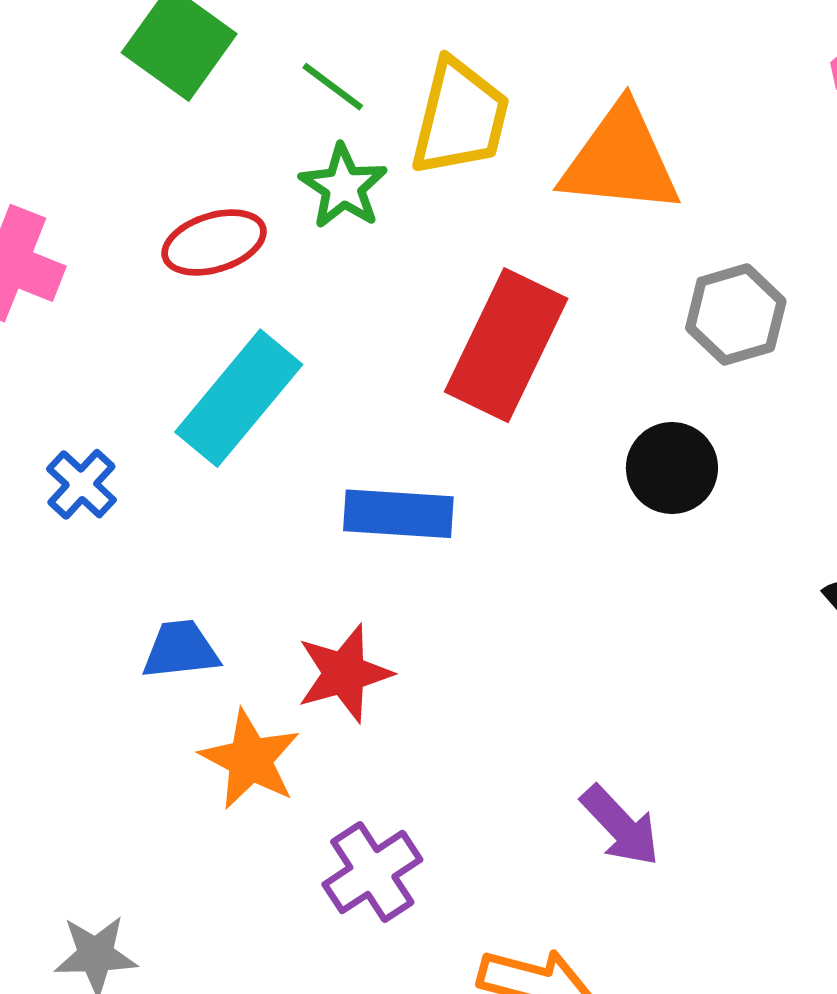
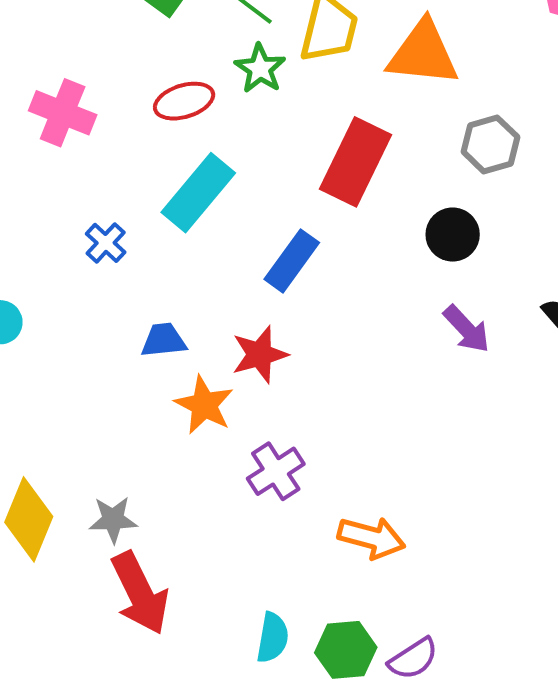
blue rectangle: (398, 514) -> (292, 261), turned -58
purple arrow: (620, 826) -> (467, 329), moved

